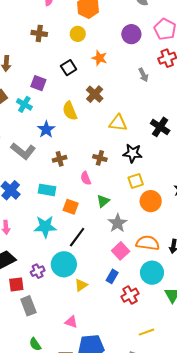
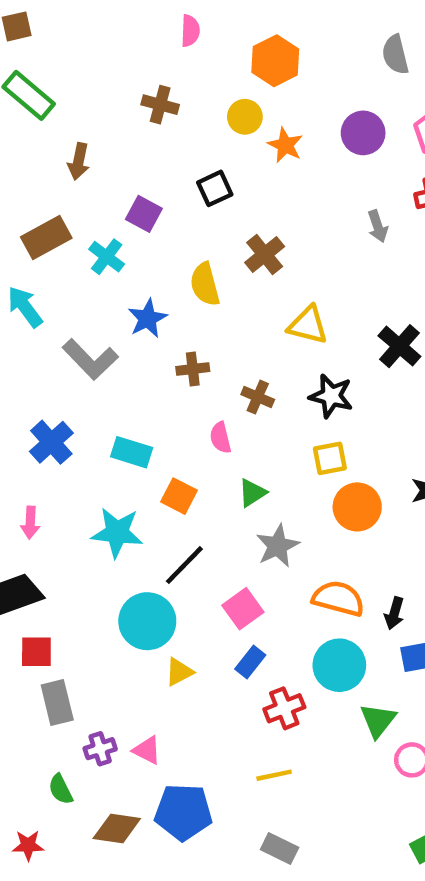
orange star: (99, 58) -> (285, 145), moved
brown cross: (60, 159) -> (193, 369), moved
pink square: (121, 251) -> (243, 609), moved
purple cross: (38, 271) -> (100, 749), moved
yellow line: (147, 332) -> (274, 775), moved

